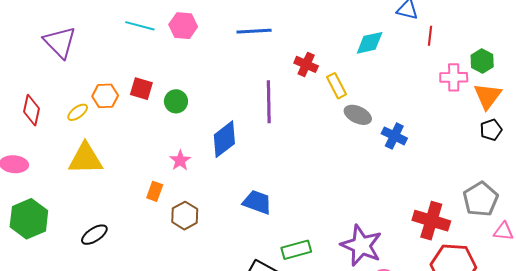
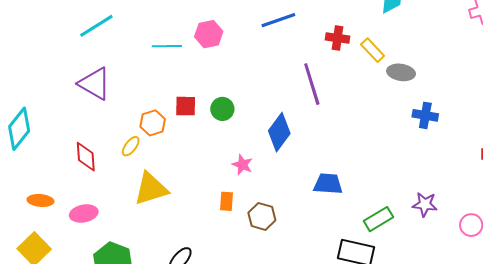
blue cross: (394, 136) -> (425, 115), moved
purple star: (361, 245) -> (425, 204), moved, size x0.6

